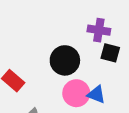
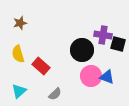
purple cross: (99, 30) -> (103, 35), moved

